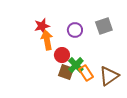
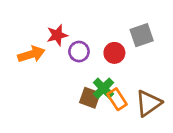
purple circle: (75, 30) -> (79, 52), moved
orange arrow: (47, 40) -> (31, 54), moved, turned 84
red circle: (62, 55) -> (114, 53), moved

